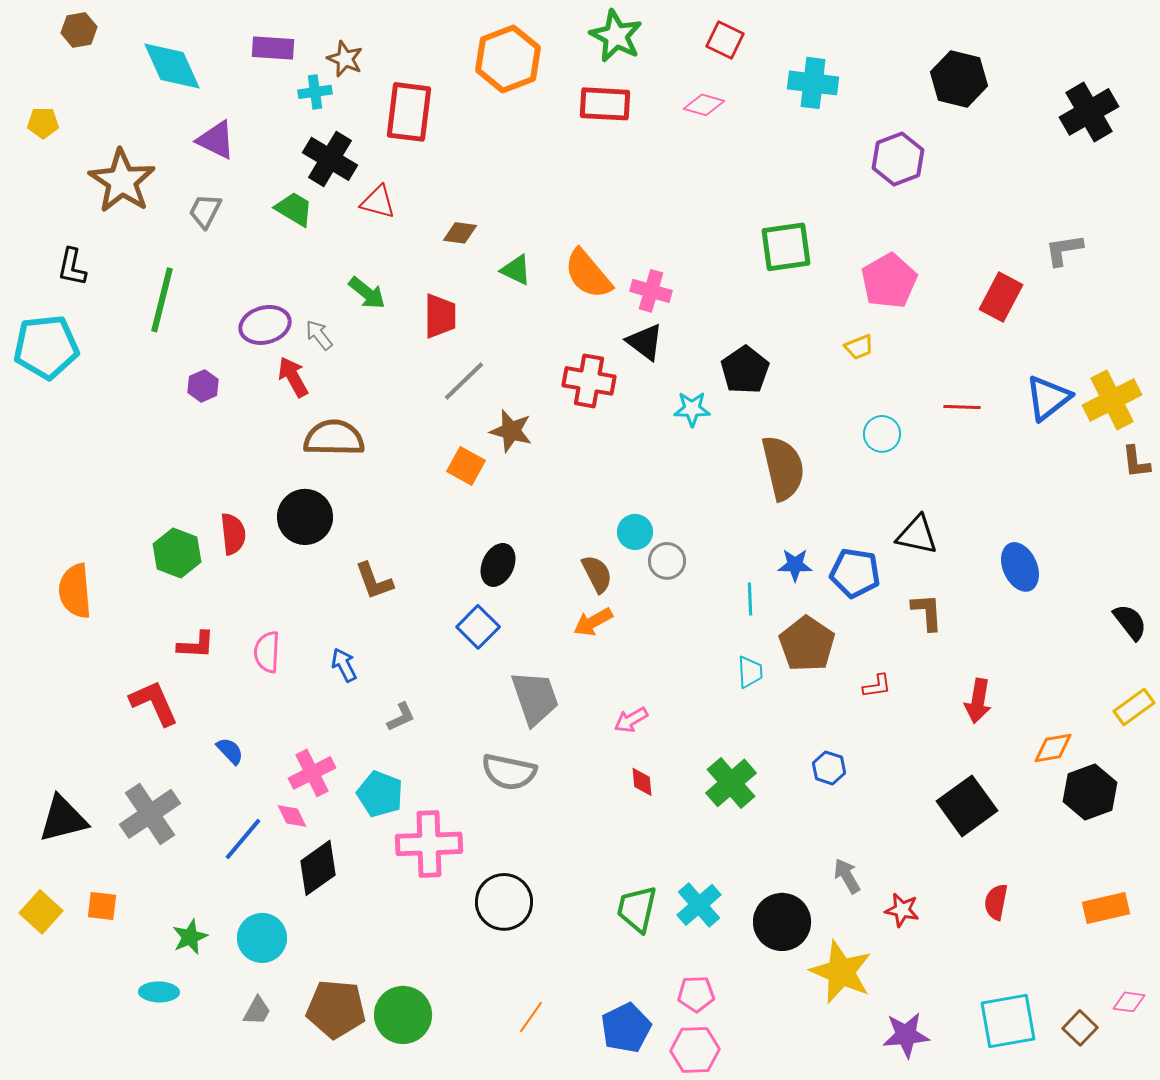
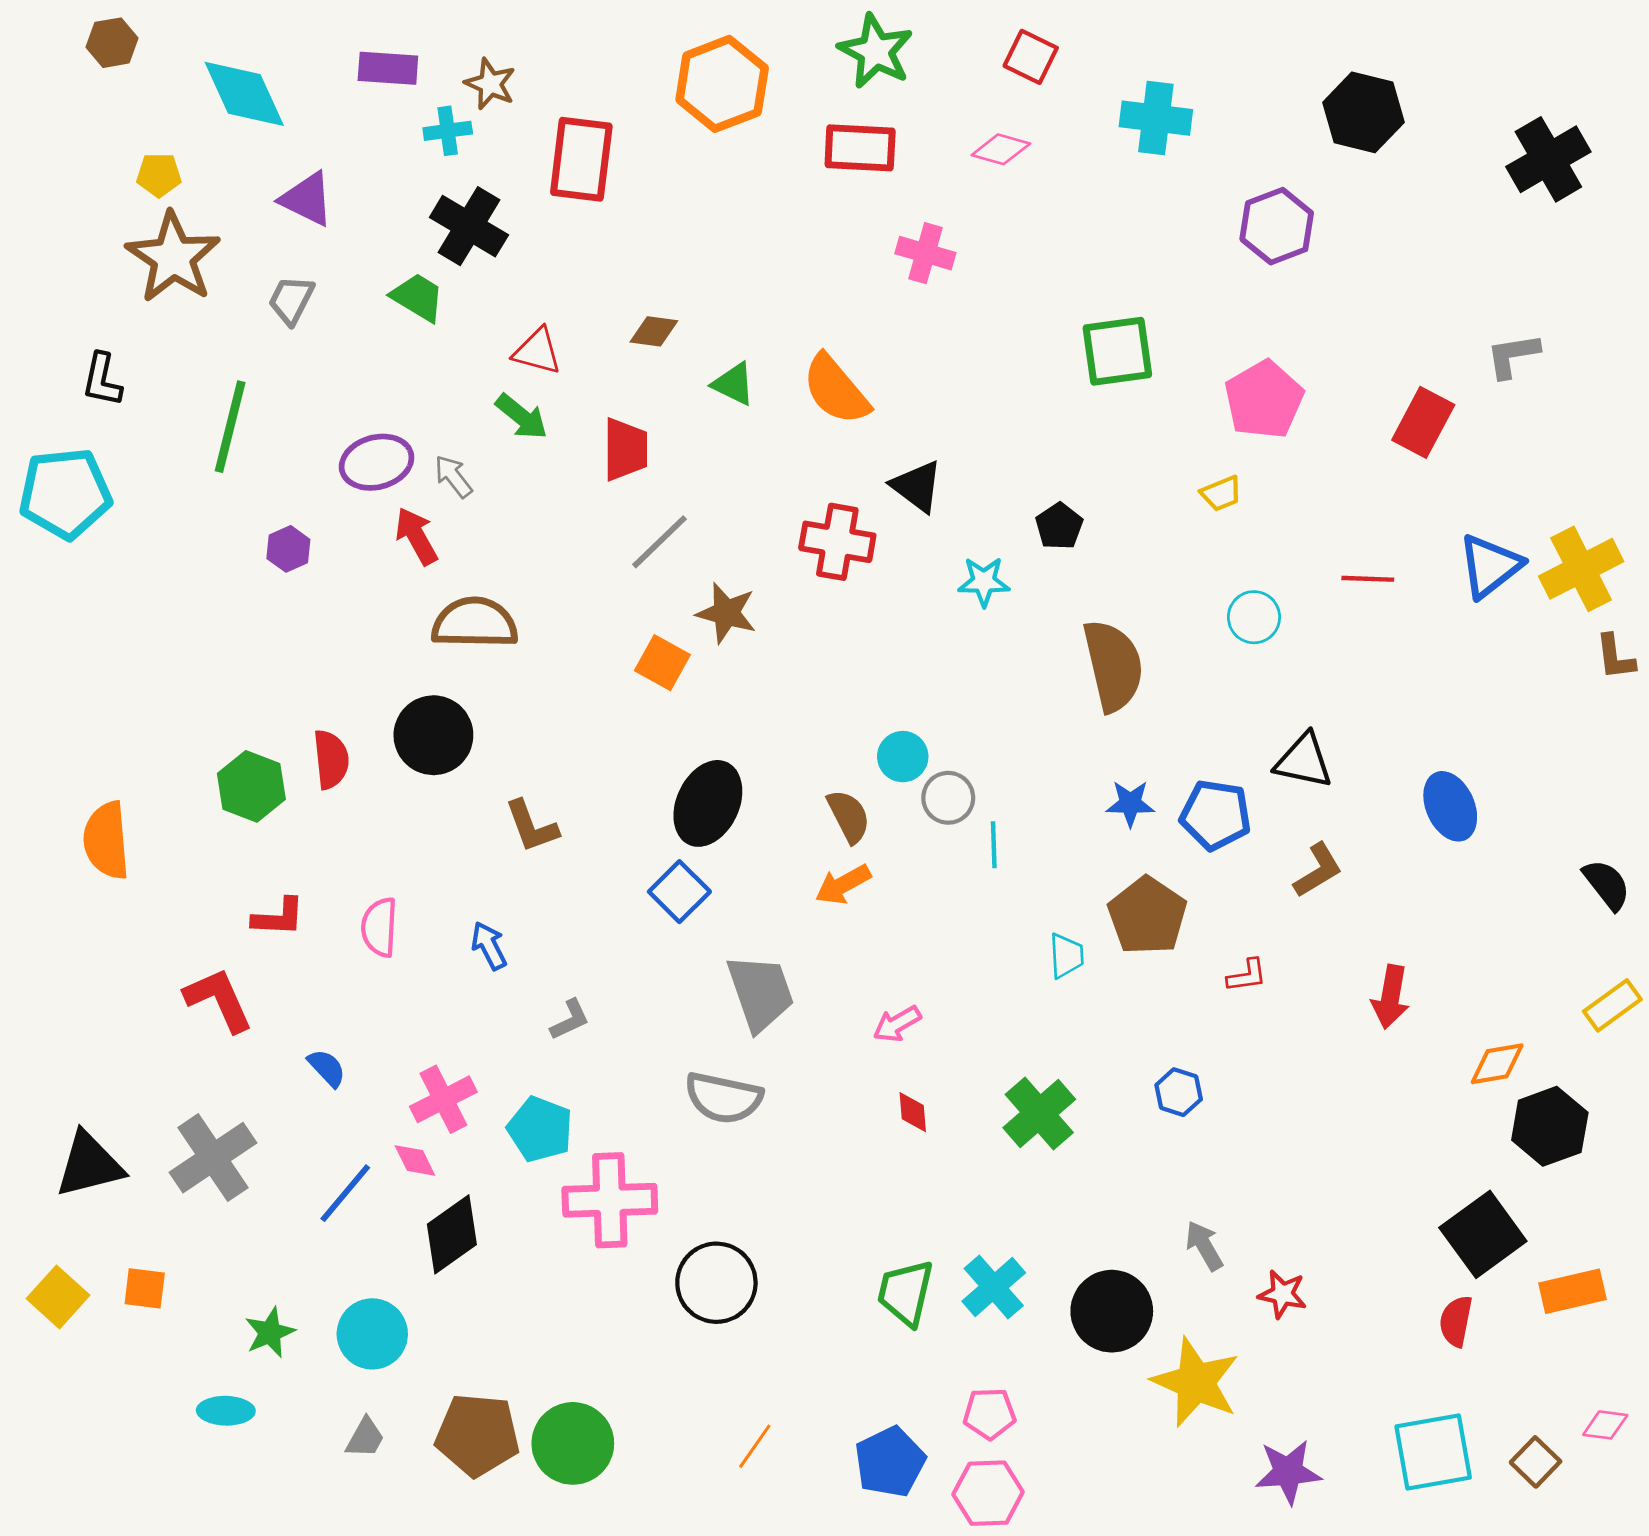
yellow pentagon: (43, 123) -> (159, 175), moved
red triangle: (378, 202) -> (537, 351), moved
pink cross: (651, 291) -> (925, 253), moved
black pentagon: (745, 370) -> (1059, 526), size x0.7
black ellipse: (498, 565) -> (708, 803), size x1.4
cyan line: (750, 599) -> (994, 845), moved
brown L-shape: (927, 612) -> (1318, 870), turned 63
black square: (967, 806) -> (1483, 1234), moved
red semicircle: (996, 902) -> (1456, 1321), moved

